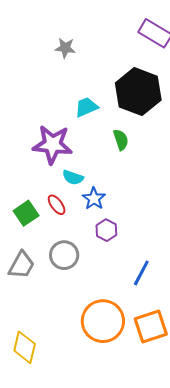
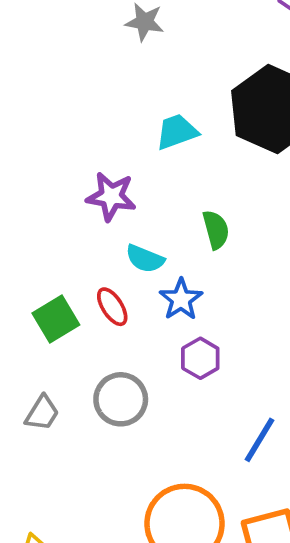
green semicircle: (121, 140) -> (216, 230), moved
purple star: (53, 144) -> (111, 196), size x0.7
gray trapezoid: (22, 265) -> (42, 413), size x0.7

